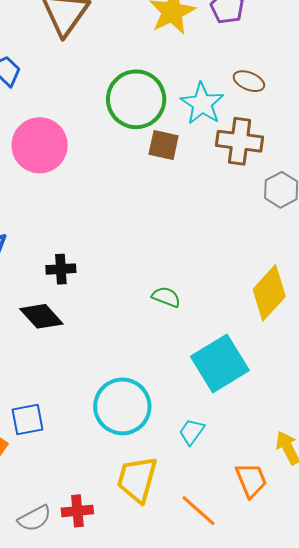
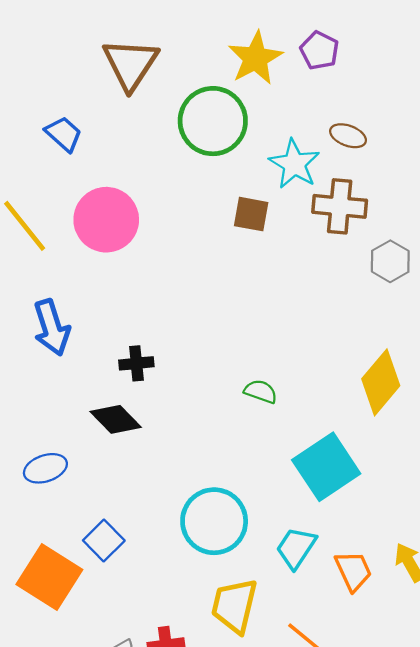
green circle: (136, 99) -> (213, 121), moved
blue square: (27, 419) -> (104, 540), turned -32
cyan trapezoid: (192, 432) -> (296, 548), size x1.4
orange trapezoid: (251, 480) -> (353, 571), moved

